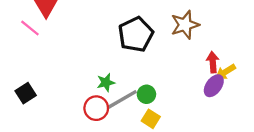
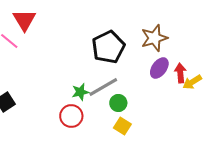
purple ellipse: (214, 86) -> (159, 68), moved
gray line: (122, 100) -> (103, 87), moved

